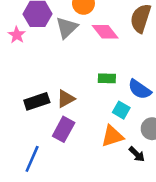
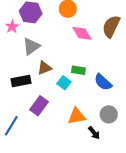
gray triangle: (67, 28) -> (31, 46), moved
brown triangle: (66, 99) -> (44, 68), moved
cyan square: (121, 110) -> (64, 83), moved

